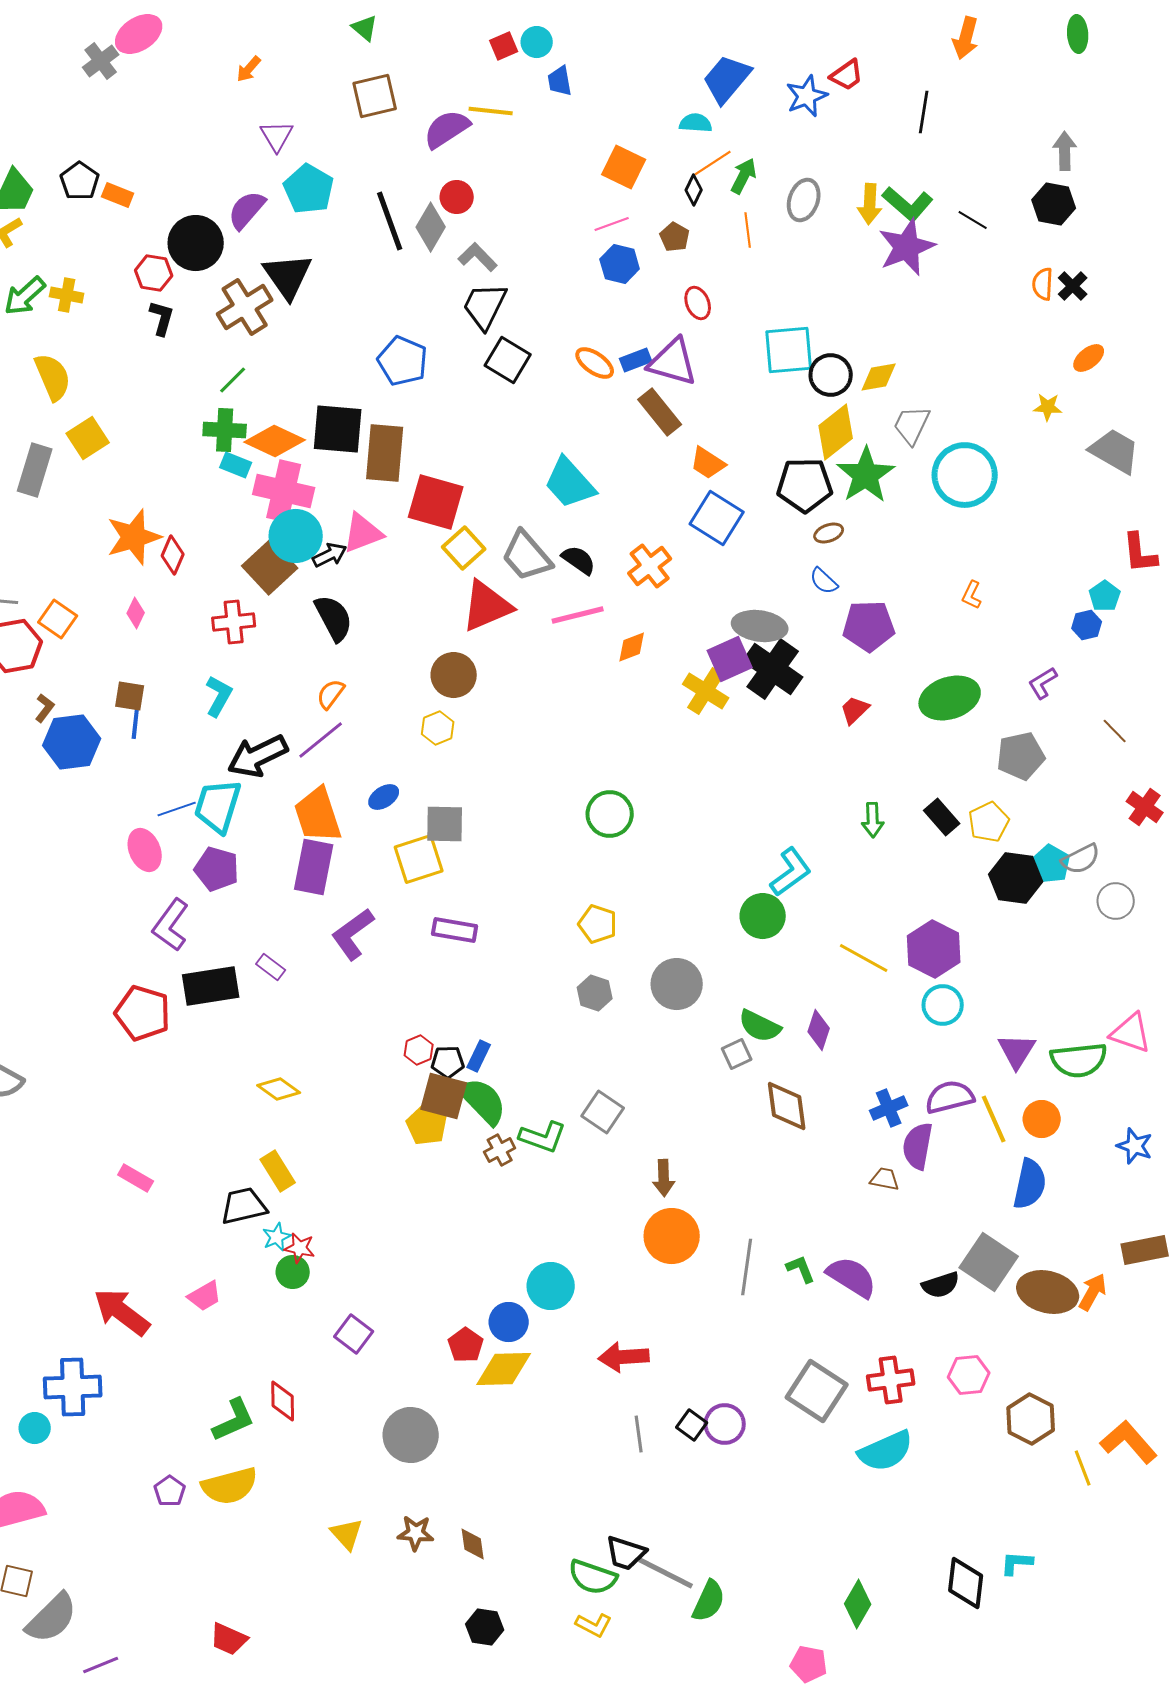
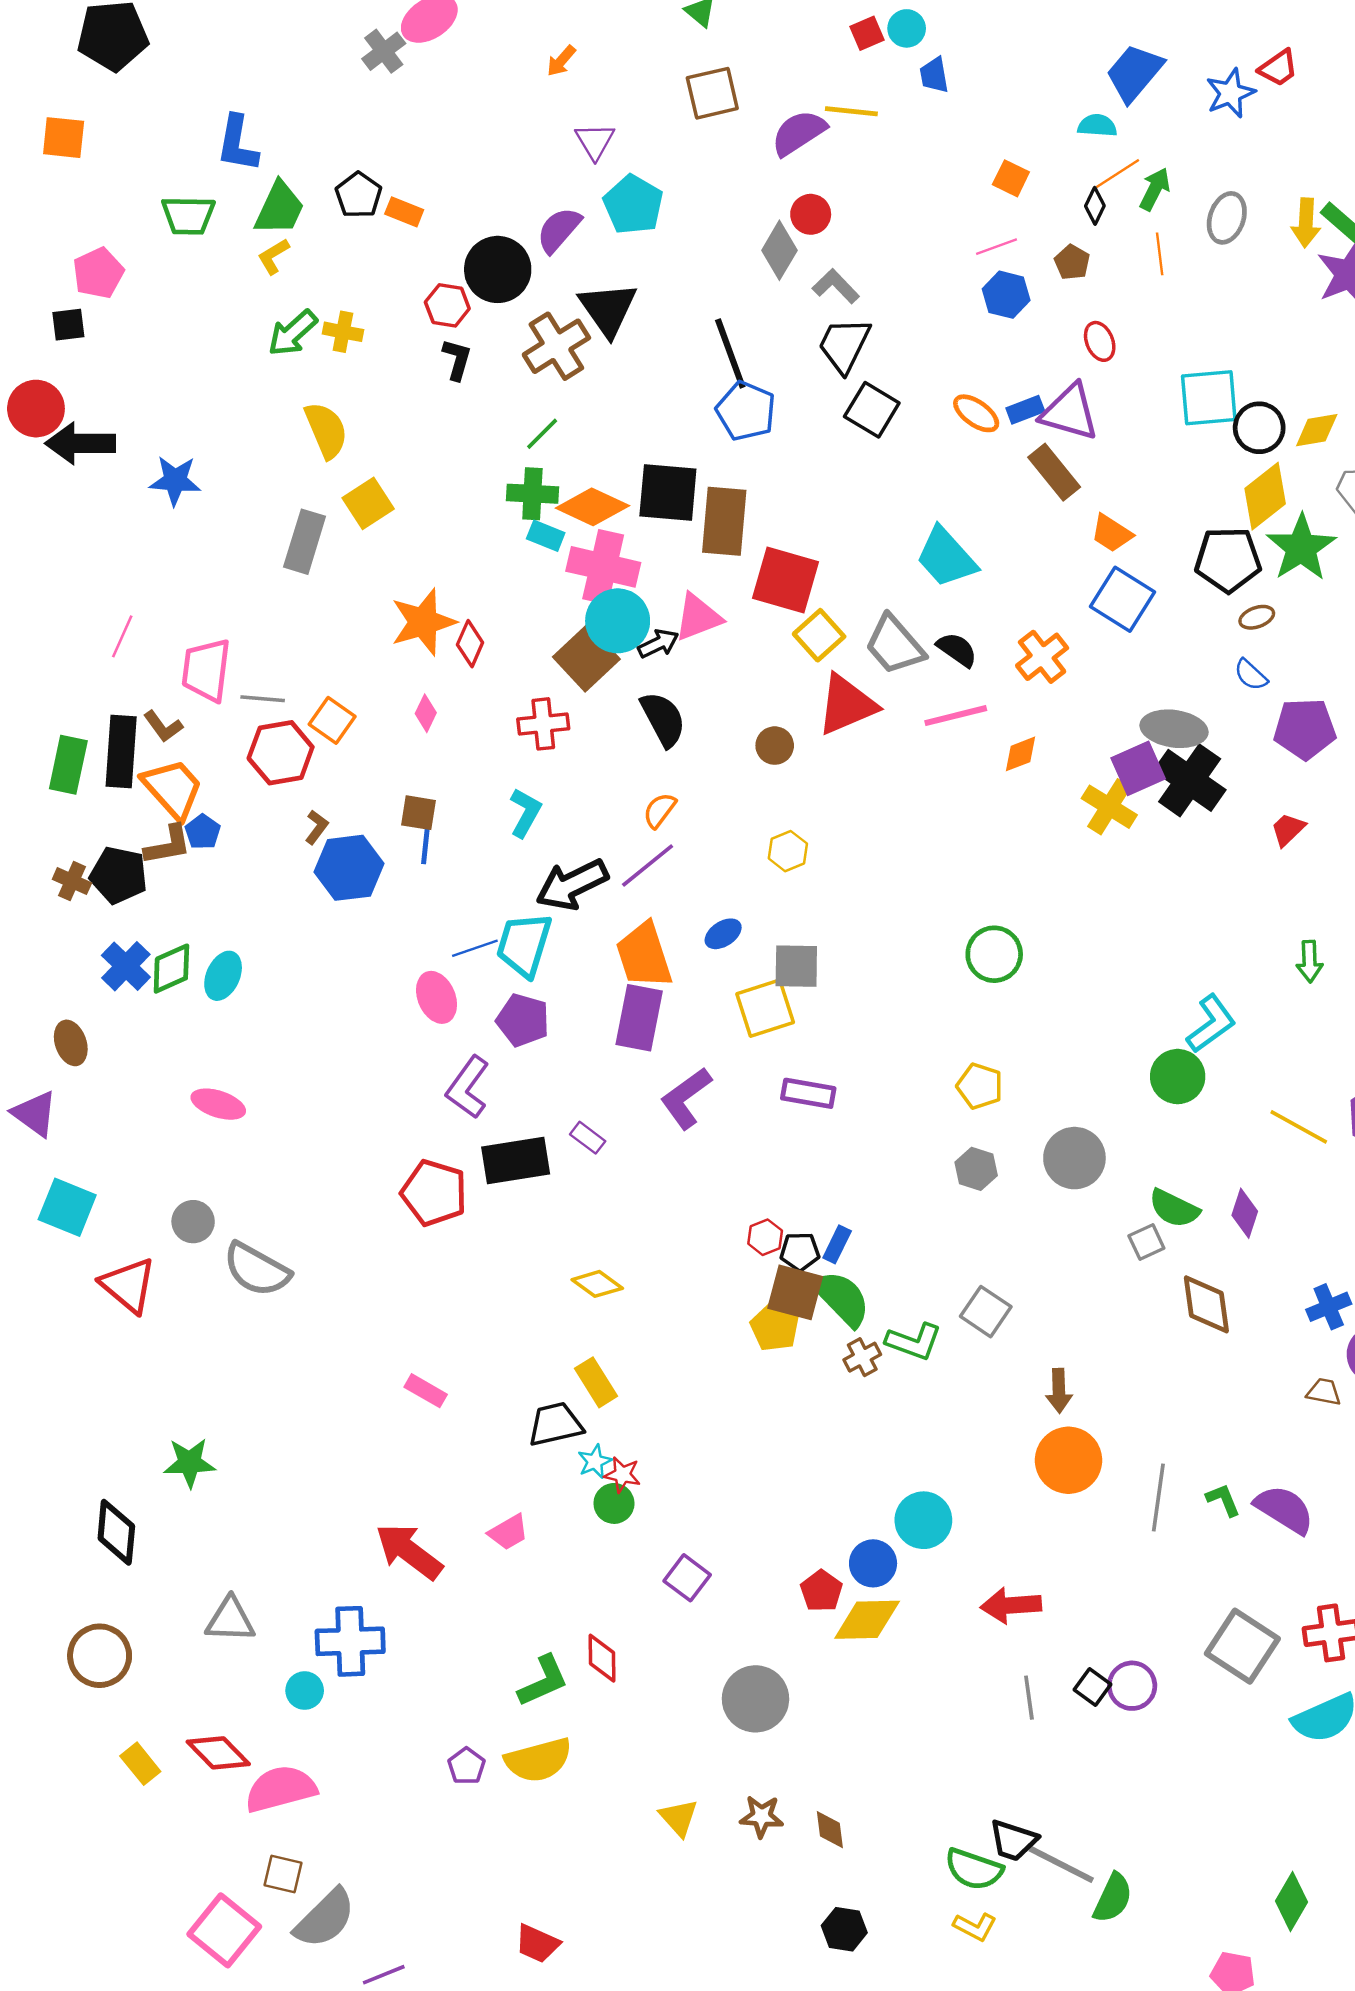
orange square: (624, 167) -> (1011, 178), size x0.7
black line: (390, 221) -> (730, 353), moved
brown circle: (454, 675) -> (775, 746), moved, size x0.7

